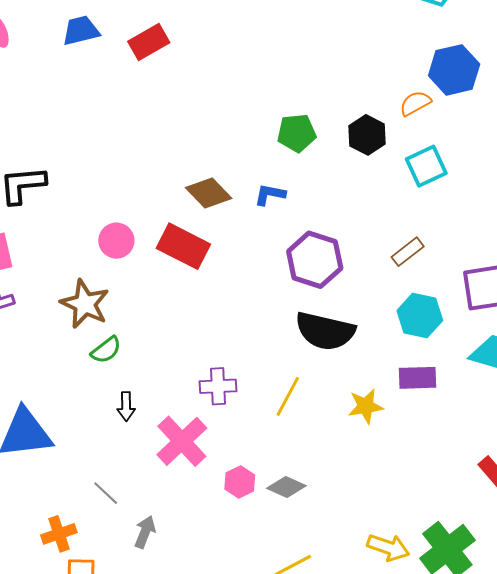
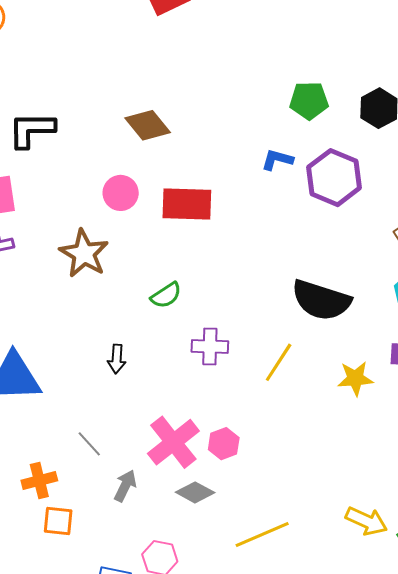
brown diamond: (209, 193) -> (148, 125), moved
red rectangle: (183, 246) -> (187, 204), turned -30
purple hexagon: (315, 260) -> (334, 178), moved
green semicircle: (106, 350) -> (166, 295), moved
pink cross: (182, 441) -> (173, 442), moved
gray diamond: (286, 487) -> (195, 492), moved

